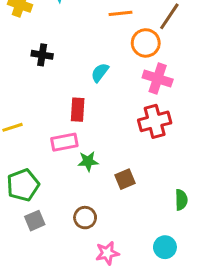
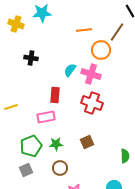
pink cross: (158, 78) -> (91, 74), moved
red cross: (155, 121) -> (92, 103), moved, turned 35
green star: (88, 161) -> (56, 144), moved
green pentagon: (23, 185) -> (31, 146), moved

